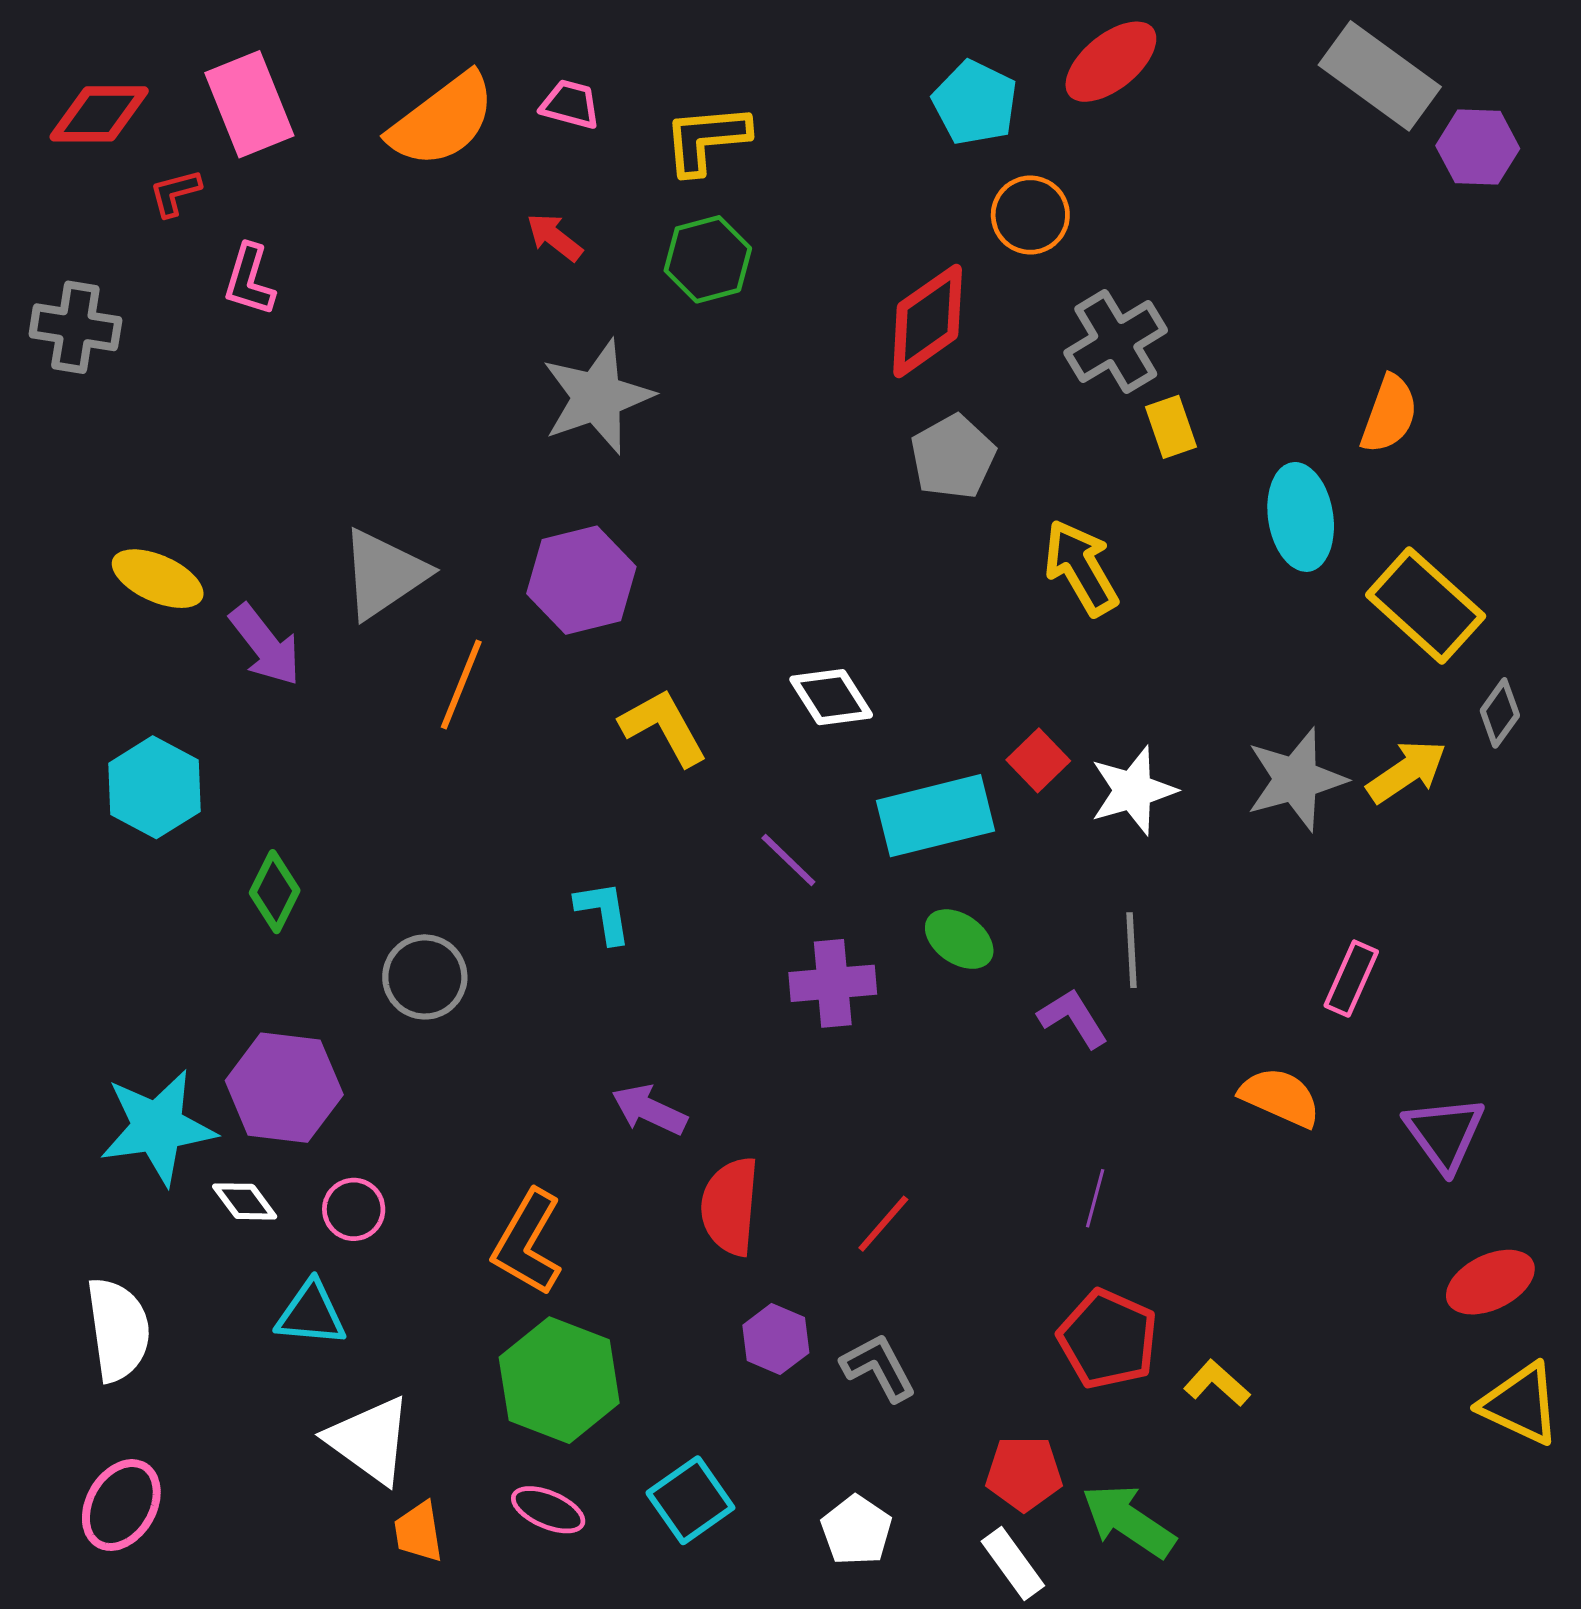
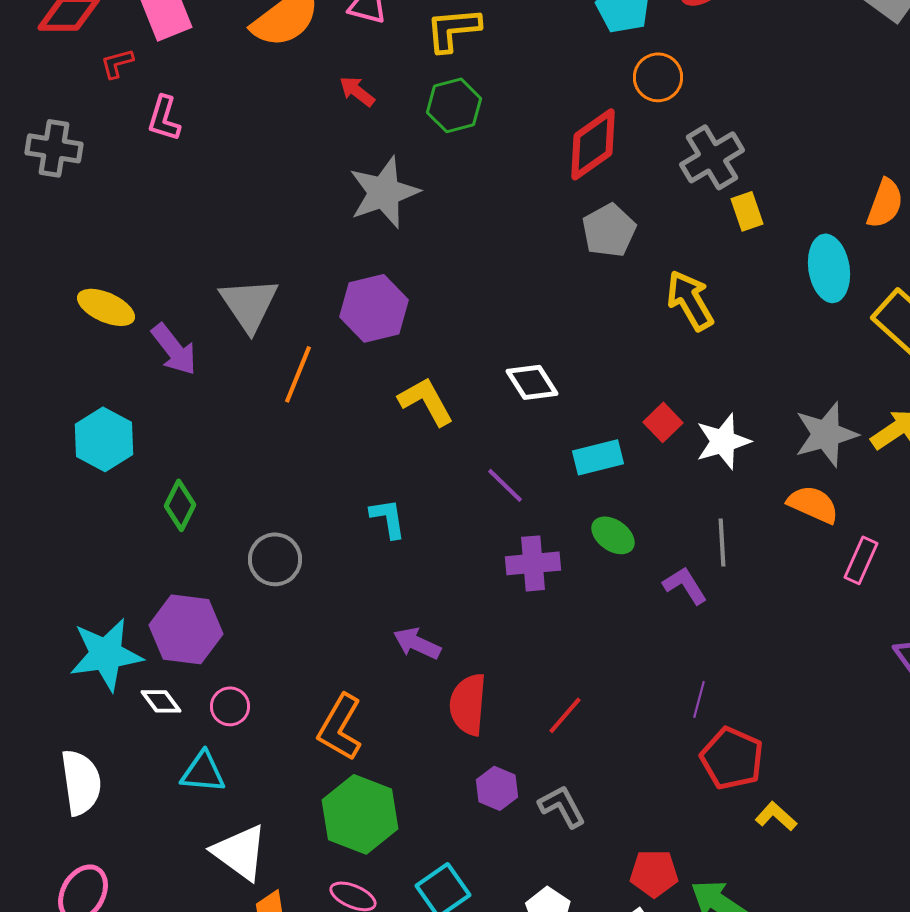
gray triangle: (384, 574) -> (249, 304), turned -30
cyan rectangle: (935, 816) -> (598, 457), size x0.7
orange semicircle: (1280, 1097) -> (813, 504), moved
red pentagon: (1108, 1339) -> (732, 758), moved

